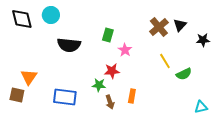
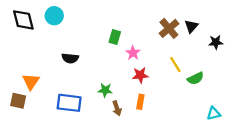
black semicircle: (69, 45) -> (70, 58), moved, size x0.7
red star: (112, 71) -> (140, 75), moved

